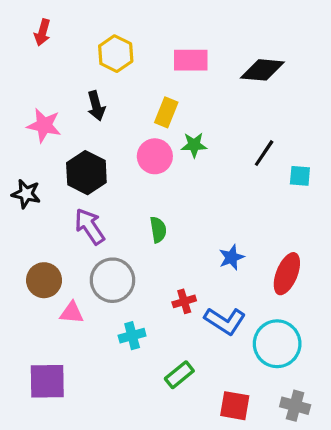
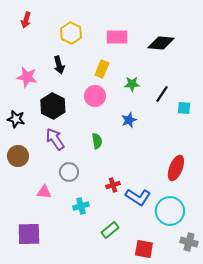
green star: (194, 145) -> (132, 84), moved
blue star: (231, 257) -> (129, 120), moved
brown circle: (44, 280) -> (18, 156), moved
gray circle: (112, 280) -> (69, 172), size x0.7
gray cross: (295, 406) -> (189, 242), moved

